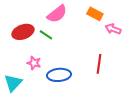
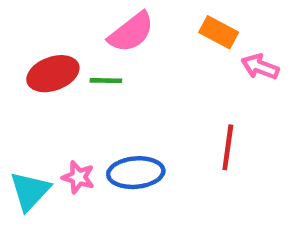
green line: (46, 35) -> (106, 81), turned -32
pink star: (34, 63) -> (78, 177), moved

